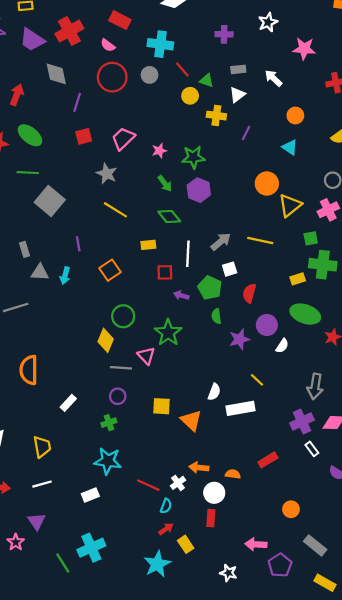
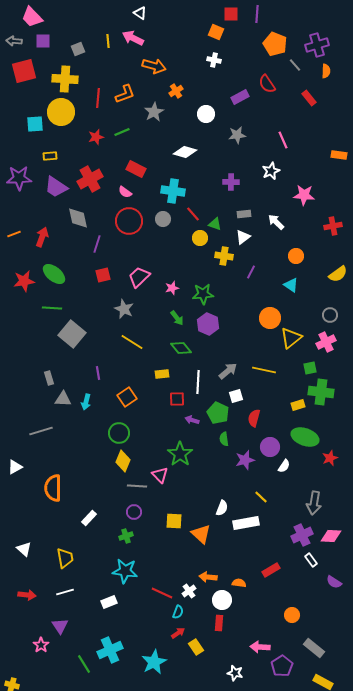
green circle: (123, 316) -> (119, 433), moved
cyan star: (157, 564) -> (154, 662), moved

